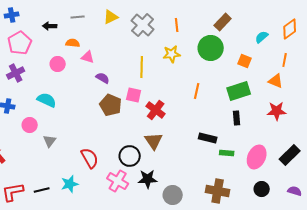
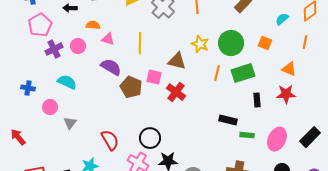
green circle: (211, 48) -> (231, 43), moved
yellow star: (172, 54) -> (200, 44), moved, turned 30
yellow line: (142, 67) -> (140, 43), moved
purple cross: (16, 73) -> (54, 49), moved
purple semicircle: (103, 78) -> (111, 67), moved, size x1.5
orange triangle: (276, 81) -> (289, 69), moved
green rectangle: (239, 91) -> (243, 73), moved
red star: (277, 111) -> (286, 94), moved
brown triangle: (154, 141) -> (177, 61), moved, turned -42

